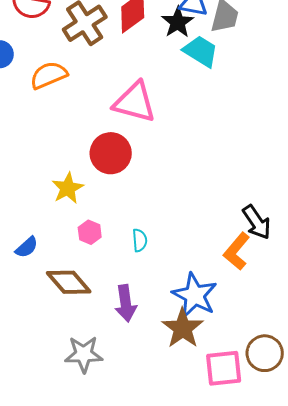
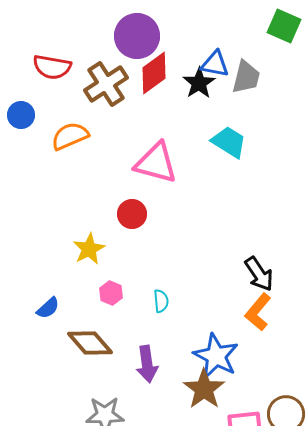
cyan trapezoid: (201, 51) -> (229, 142), moved
red circle: (111, 153) -> (132, 214), size x0.7
black arrow: (257, 222) -> (259, 274), moved

